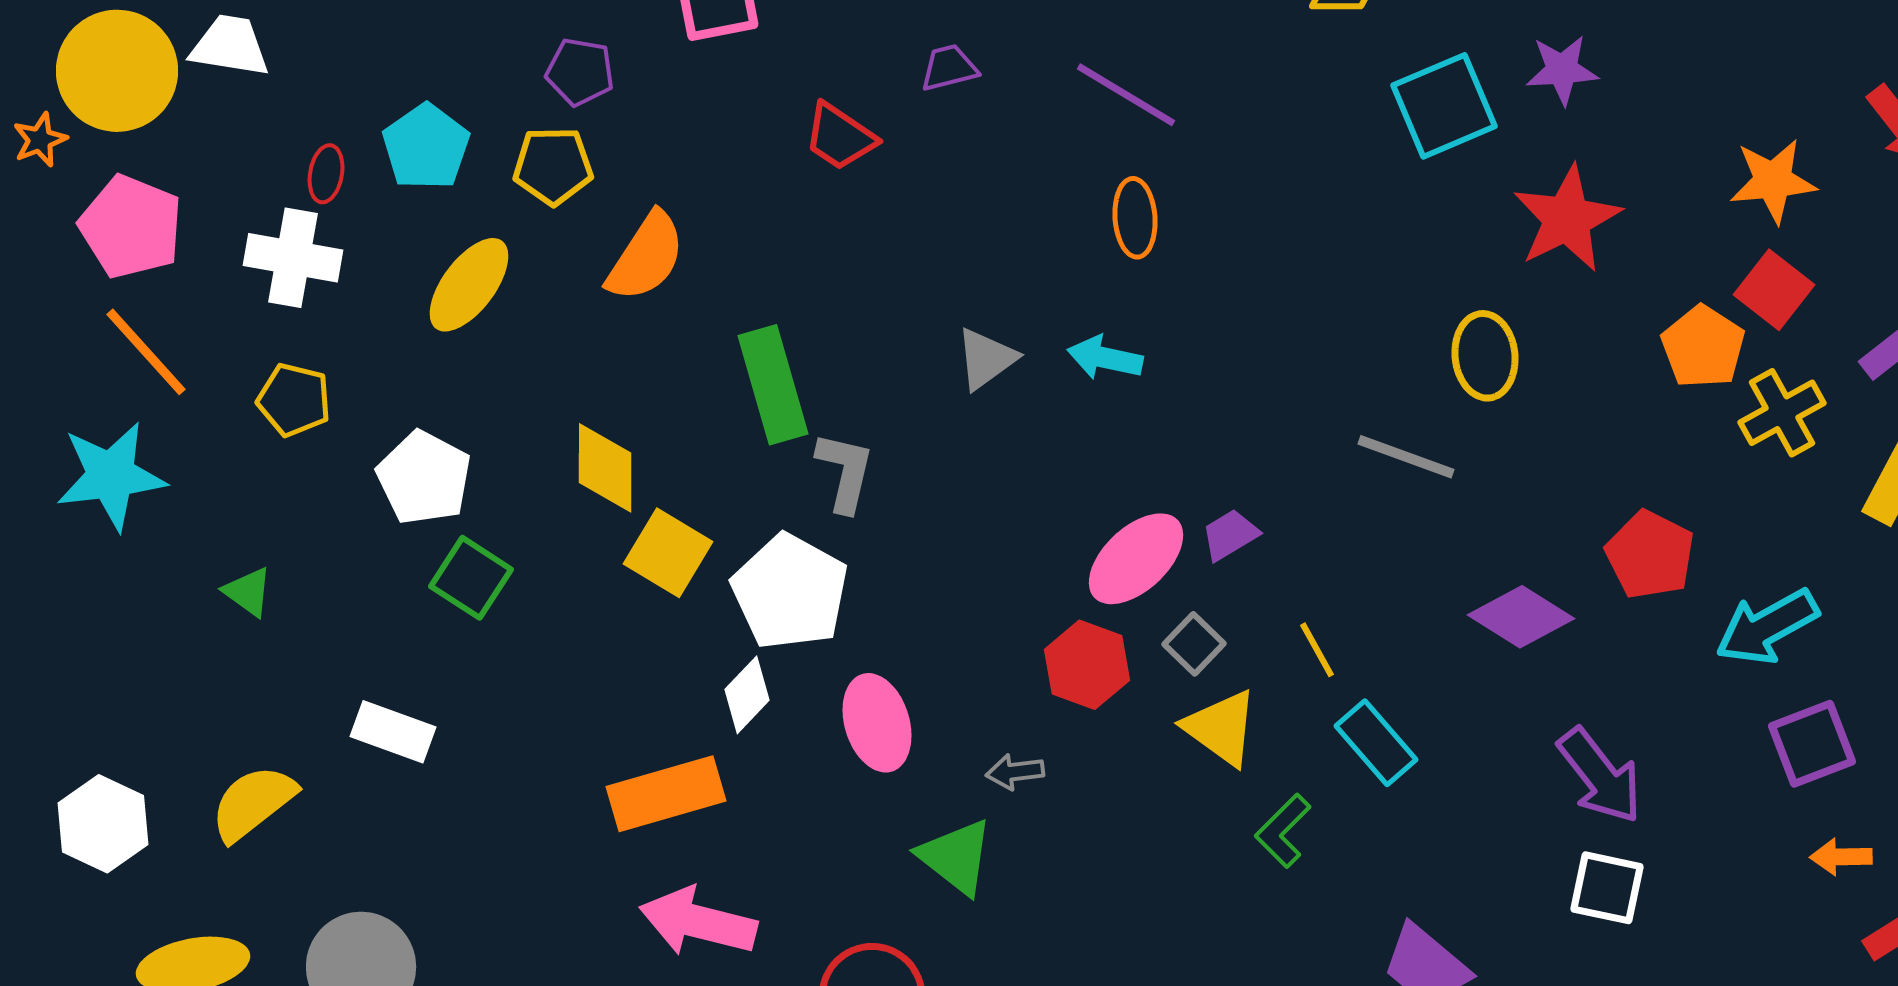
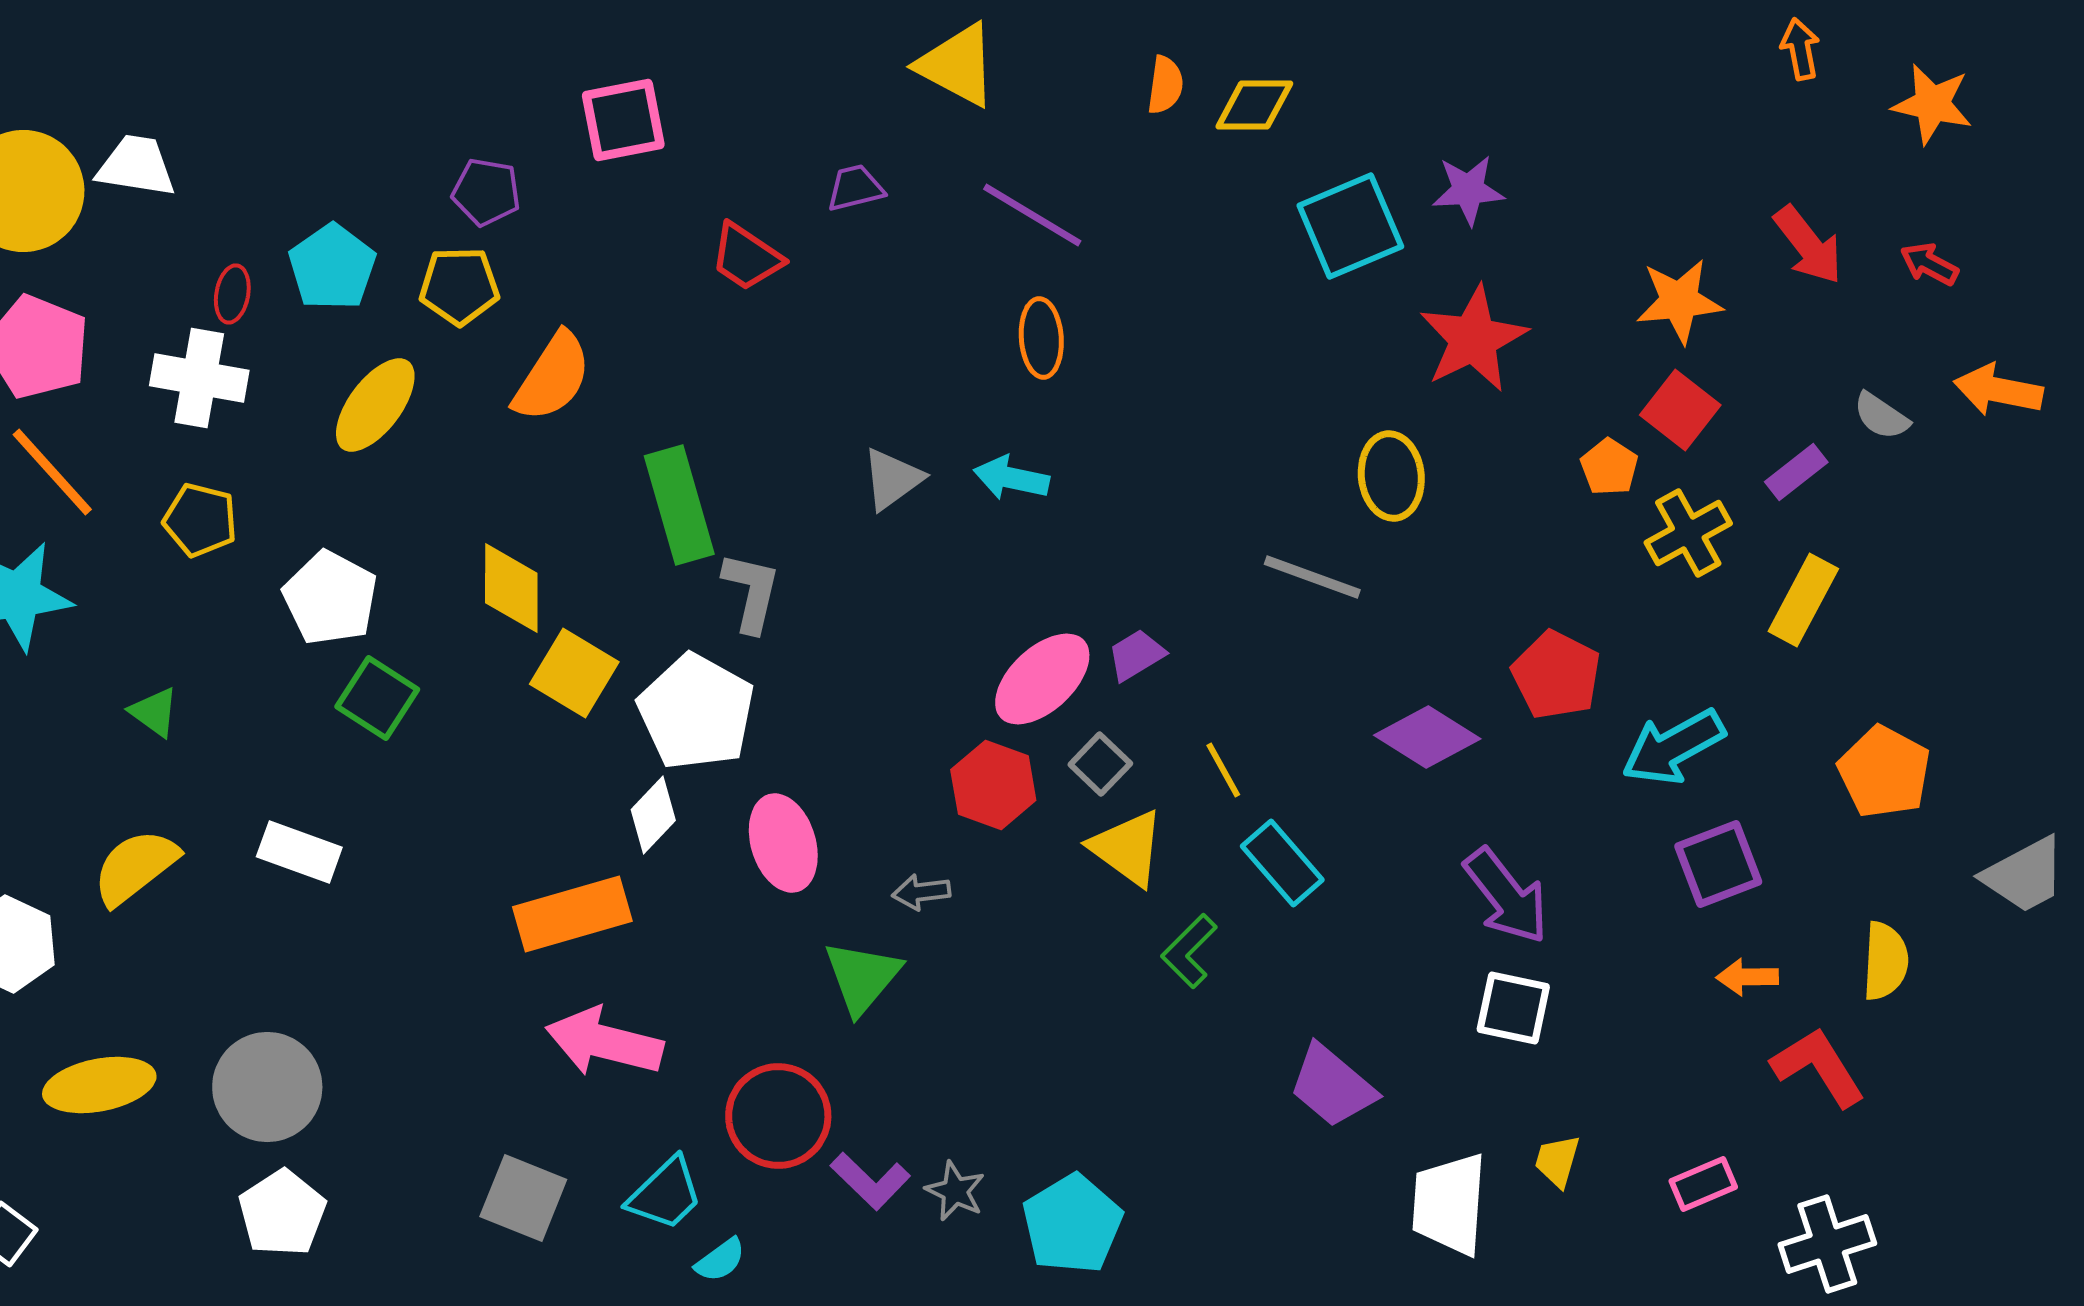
orange pentagon: (1703, 347) -> (1609, 467), size x0.7
yellow semicircle: (253, 803) -> (135, 867), moved
green triangle: (956, 857) -> (862, 977), turned 32

